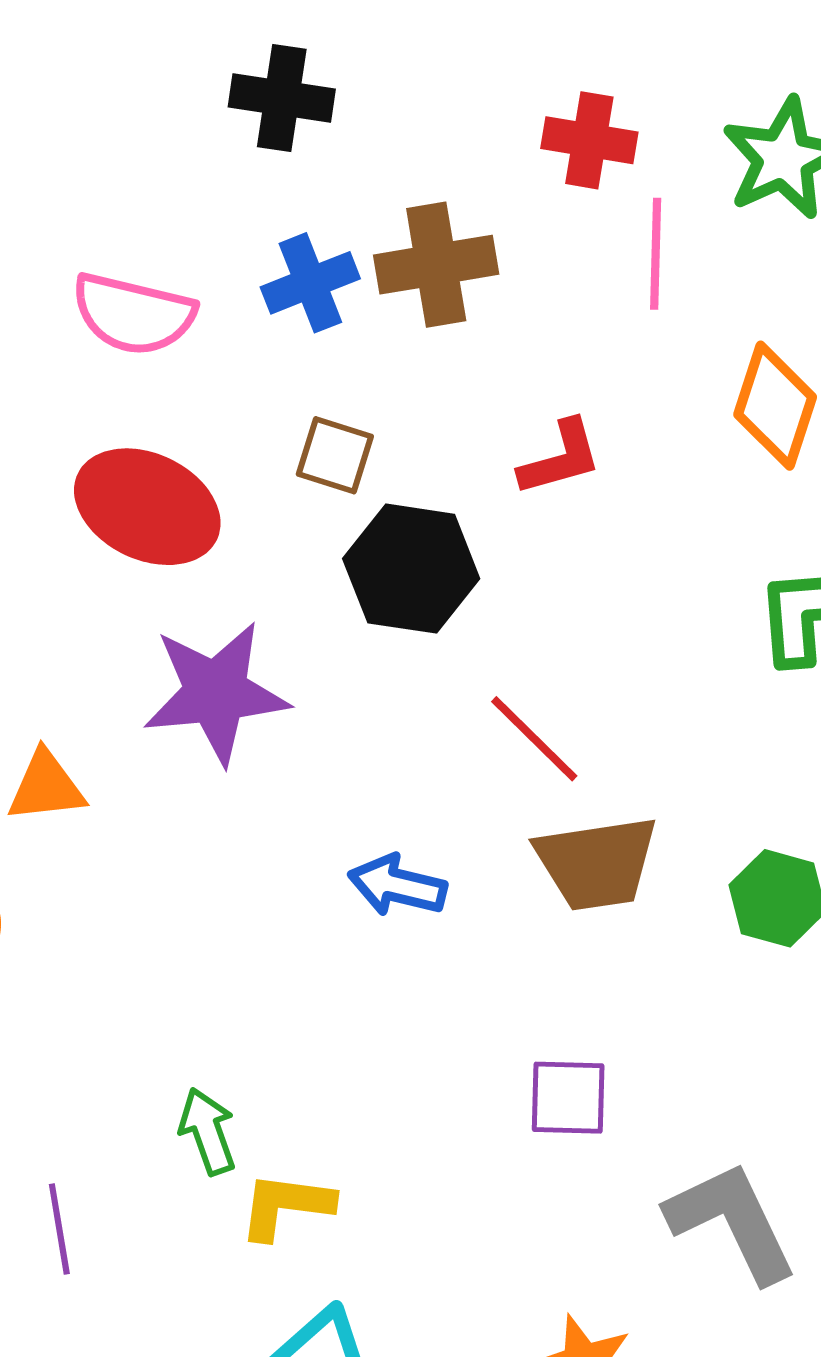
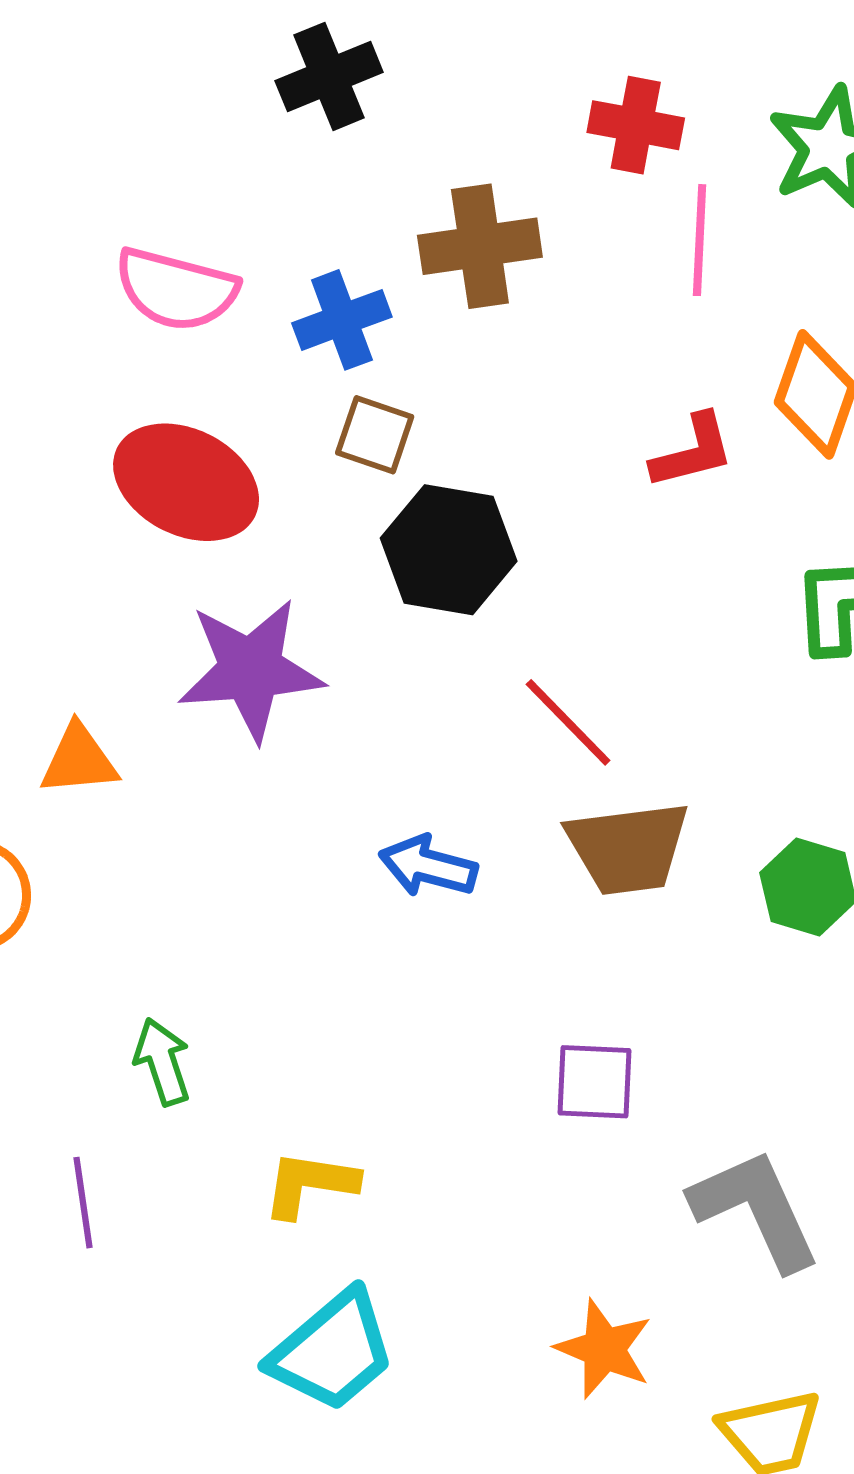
black cross: (282, 98) -> (329, 76), turned -32
blue cross: (310, 283) -> (342, 320), moved
red L-shape: (560, 458) -> (693, 451), moved
green arrow: (207, 1131) -> (162, 1062), moved

